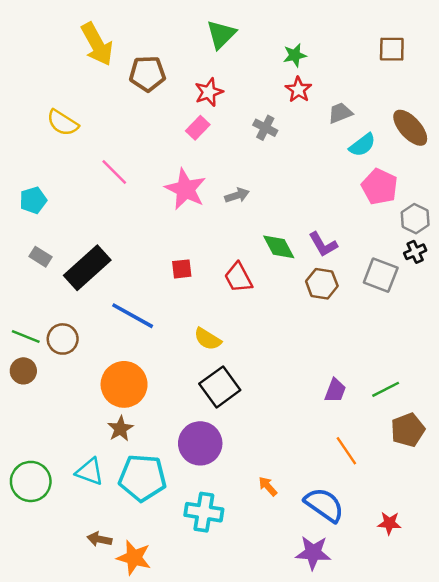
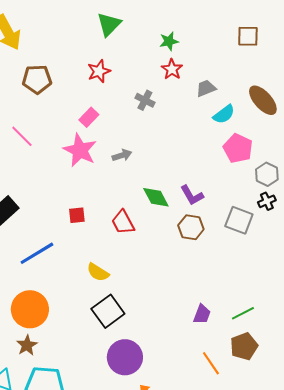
brown pentagon: (147, 74) -> (37, 79), moved
pink rectangle: (198, 128) -> (89, 117), moved
blue line: (133, 316) -> (37, 253), turned -60
brown pentagon: (408, 430) -> (244, 346), moved
purple circle: (200, 443) -> (125, 357), moved

